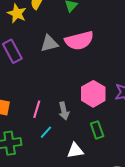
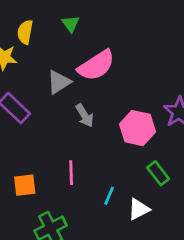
gray arrow: (64, 111) -> (85, 115), moved
cyan line: (46, 132) -> (109, 196), moved

